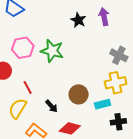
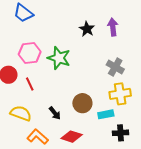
gray cross: (119, 55) -> (115, 67), moved
red line: (28, 87) -> (30, 84), moved
yellow semicircle: (18, 108) -> (21, 113), turned 75

